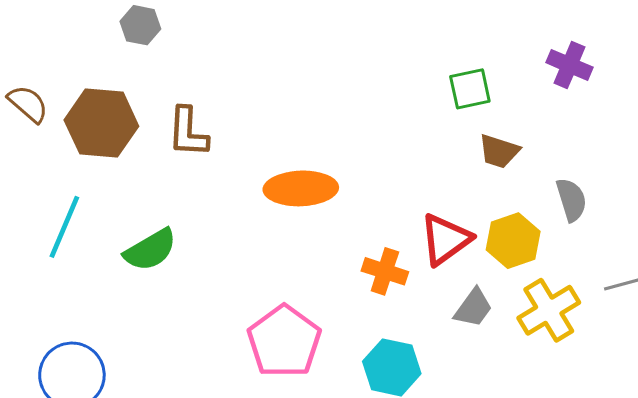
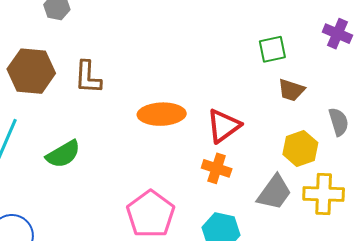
red triangle: (445, 239) -> (224, 126), moved
gray trapezoid: (473, 308) -> (274, 192), size x1.4
yellow cross: (549, 310) -> (324, 194), turned 33

